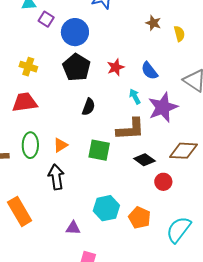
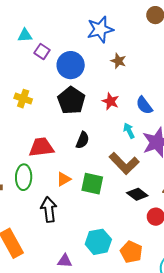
brown star: (153, 23) -> (118, 61), moved
red star: (116, 67) -> (110, 101), turned -30
red trapezoid: (25, 102) -> (41, 147), moved
brown L-shape: (130, 129) -> (124, 163), turned 48
orange triangle: (60, 145) -> (64, 179), moved

